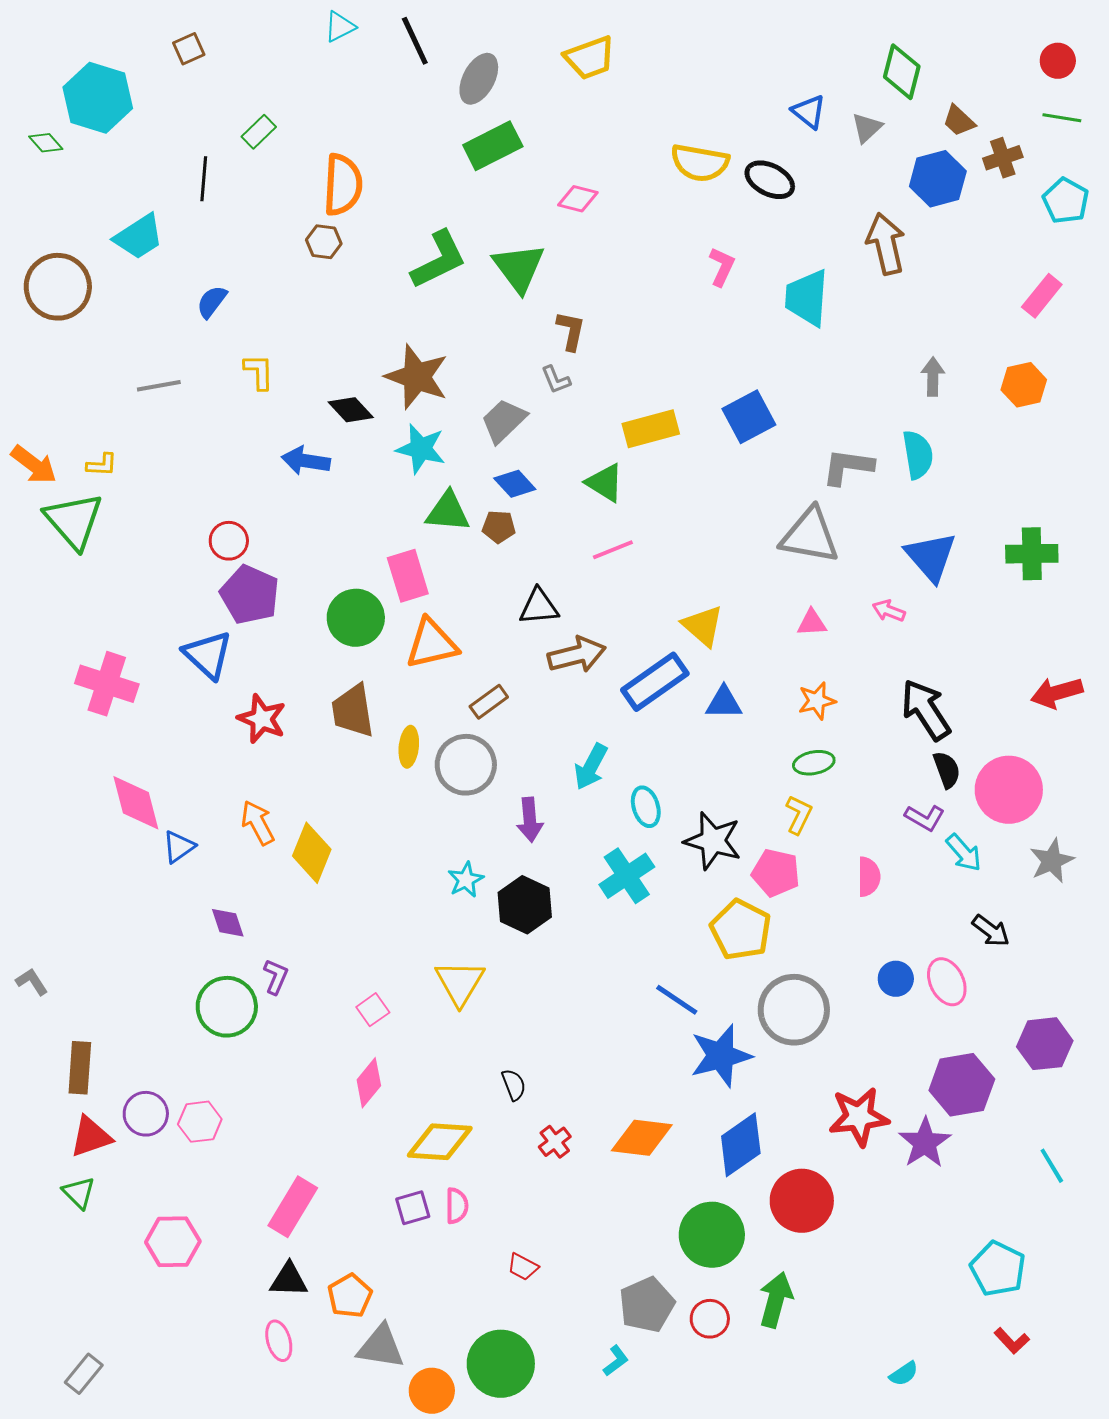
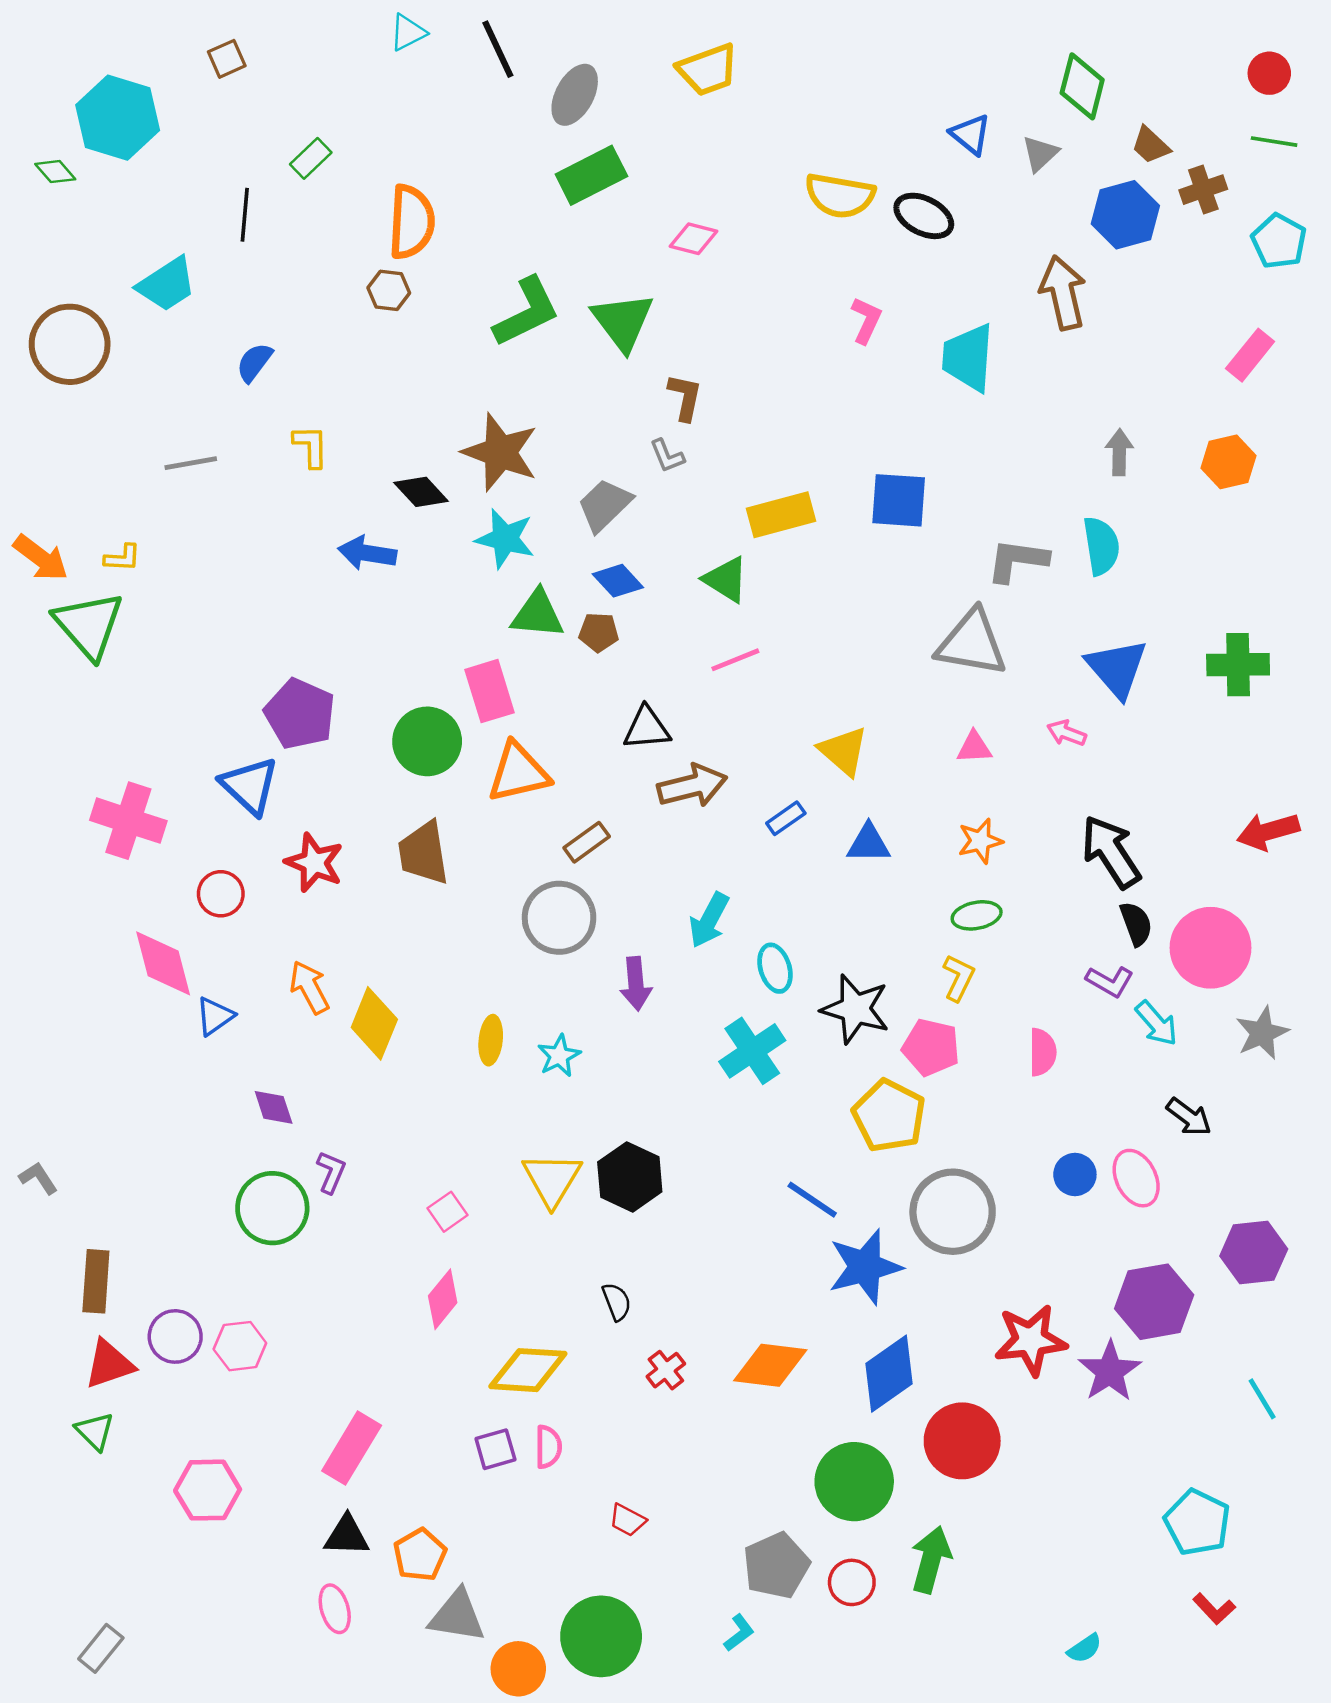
blue square: (749, 417) -> (899, 500), turned 32
red circle: (229, 541) -> (221, 894), moved
blue rectangle: (655, 682) -> (786, 818), size x0.5
yellow ellipse: (409, 747) -> (491, 1040), moved
black hexagon: (525, 905) -> (630, 1177), moved

